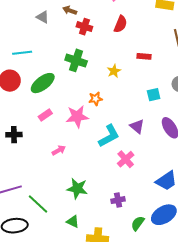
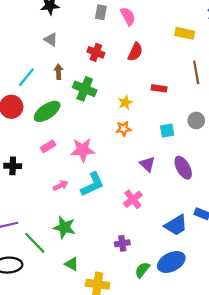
brown arrow: (70, 10) -> (59, 72), moved, turned 64
cyan line: (22, 53) -> (26, 77), turned -48
orange star: (95, 99) -> (124, 129), moved
cyan L-shape: (109, 136) -> (92, 184), moved
green star: (77, 189) -> (64, 227), moved

